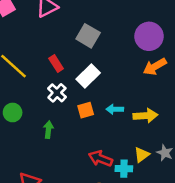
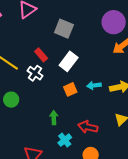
white cross: (57, 93) -> (35, 73), moved
green arrow: (48, 130) -> (54, 118), moved
cyan cross: (124, 169) -> (65, 140), moved, turned -32

